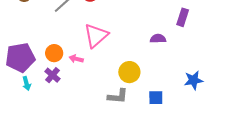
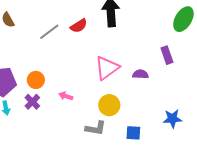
purple rectangle: (183, 17) -> (167, 55), turned -42
pink triangle: (96, 36) -> (107, 68), moved
pink arrow: (76, 59) -> (66, 96), moved

